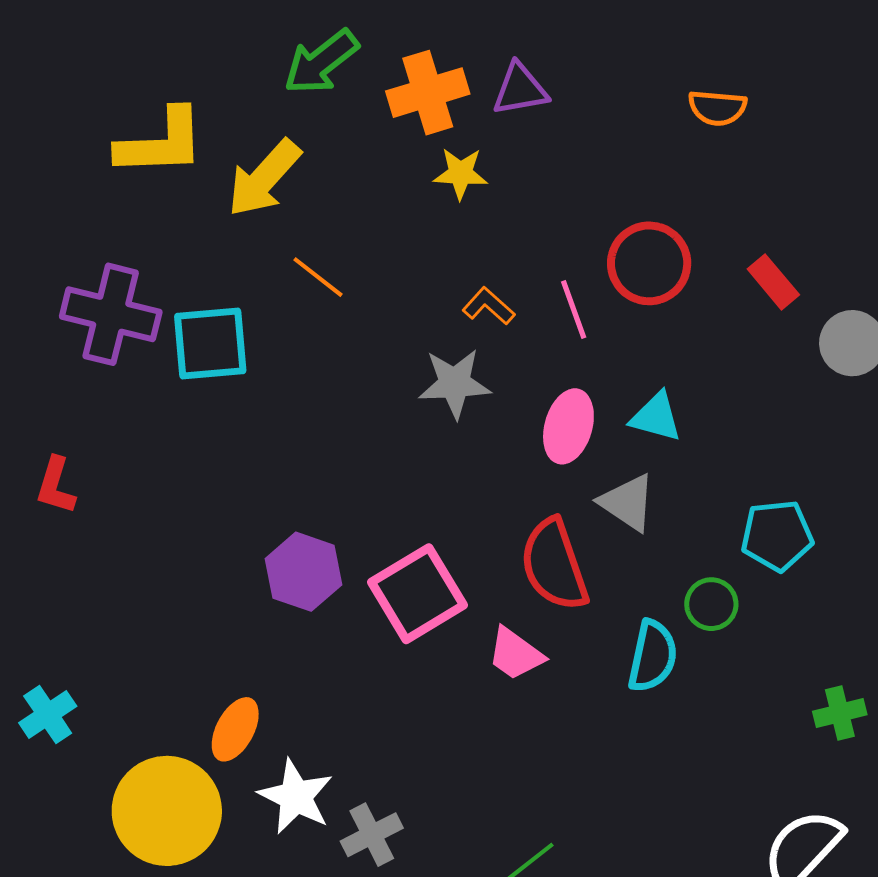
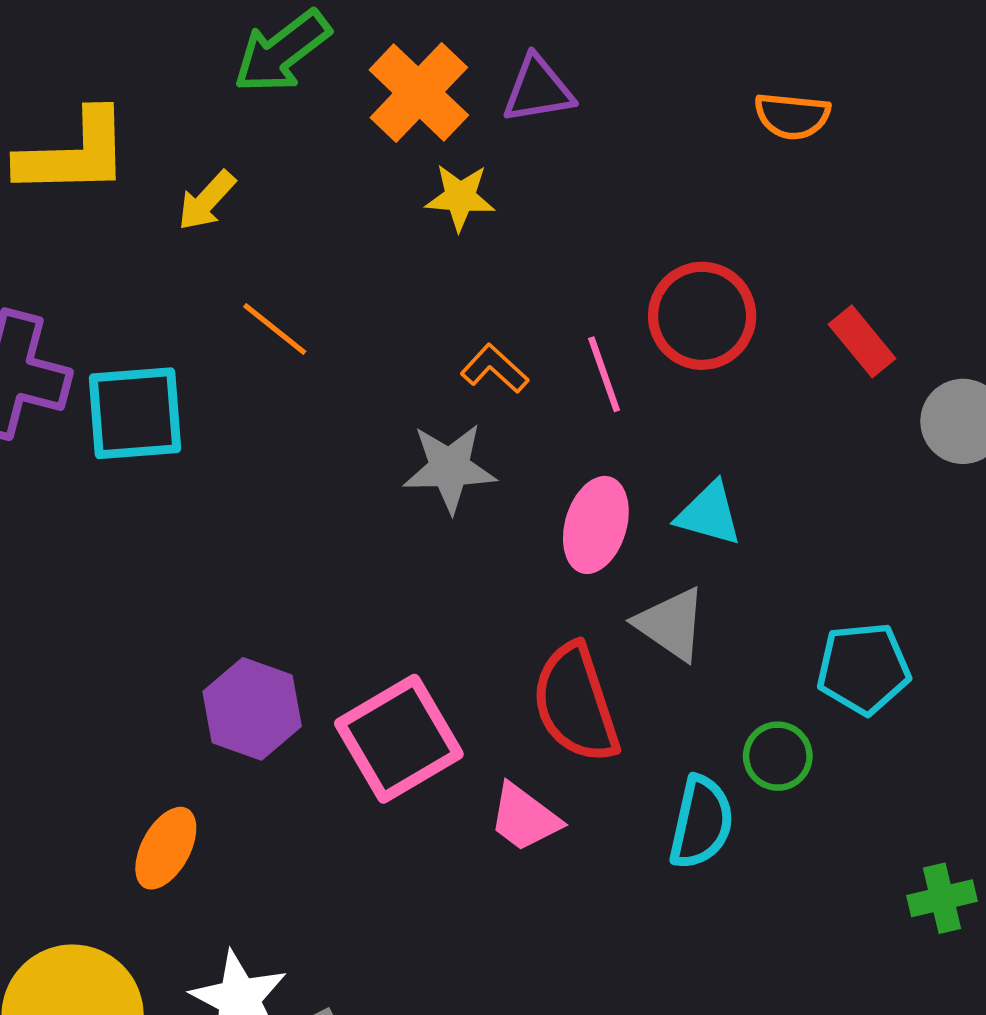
orange cross: (428, 93) -> (419, 92), turned -30
yellow arrow: (264, 178) -> (207, 201), size x0.6
orange ellipse: (235, 729) -> (166, 848), moved

